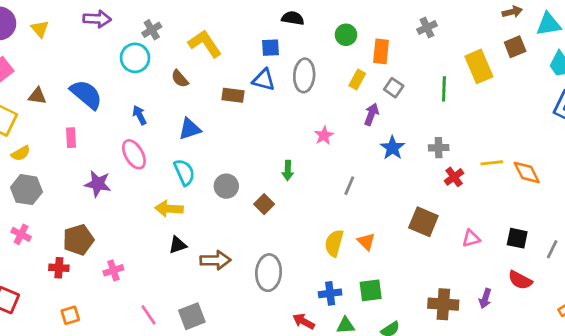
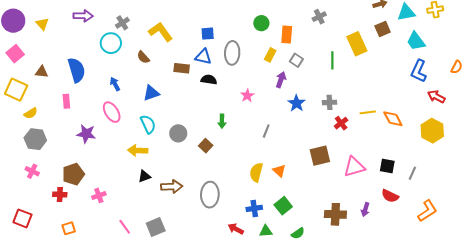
black semicircle: (293, 18) -> (209, 80), moved
blue semicircle: (86, 94) -> (77, 70), turned 35
brown square: (423, 222) -> (320, 156), turned -35
pink triangle: (471, 238) -> (354, 167), size x1.6
green square: (371, 290) -> (283, 206), turned -30

